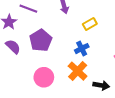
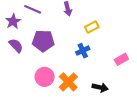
purple pentagon: (41, 40) -> (43, 41), turned 30
orange cross: (78, 71) -> (68, 82), moved

